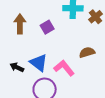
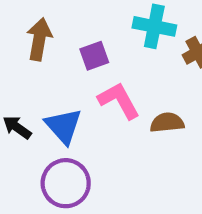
pink L-shape: (64, 68) -> (119, 100), moved

